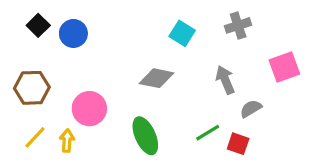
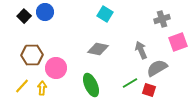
gray cross: (238, 25) -> (162, 19), moved
blue circle: (73, 33) -> (45, 12), moved
cyan square: (182, 33) -> (105, 14), moved
brown hexagon: (32, 88) -> (32, 55), moved
gray semicircle: (251, 109) -> (157, 68), size x1.5

